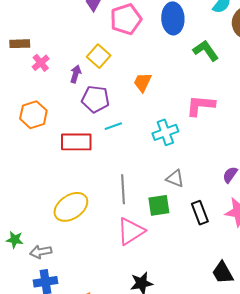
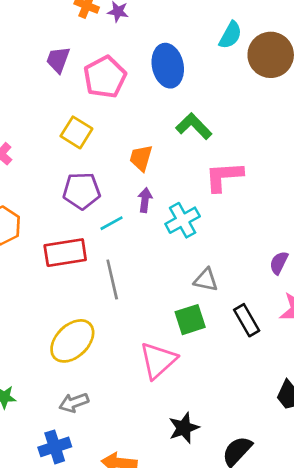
green L-shape: (206, 51) -> (194, 126), moved
purple arrow: (76, 74) -> (145, 200), moved
gray line: (123, 189) -> (112, 280), moved
gray arrow: (41, 252) -> (74, 403), moved

